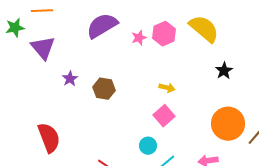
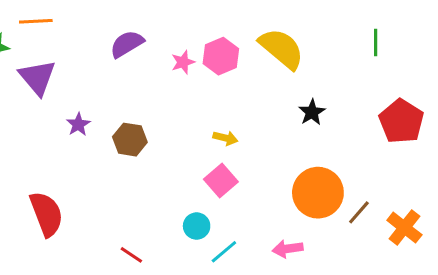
purple semicircle: (102, 26) -> (127, 44), size x0.7

